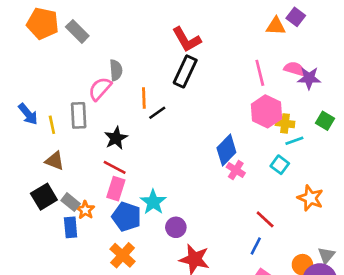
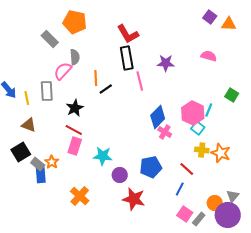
orange pentagon: (43, 23) -> (75, 22), moved
orange triangle: (276, 26) -> (229, 24), moved
gray rectangle: (77, 31) -> (50, 39), moved
black rectangle: (185, 71) -> (127, 58), turned -35
pink line: (260, 73) -> (140, 81), moved
purple star: (309, 78) -> (166, 63), moved
pink hexagon: (266, 111) -> (193, 113), moved
yellow cross: (285, 123) -> (202, 150), moved
cyan line: (294, 141) -> (209, 110), turned -48
gray rectangle: (71, 202) -> (38, 164), moved
cyan star: (153, 202) -> (103, 156), turned -30
blue pentagon: (127, 217) -> (151, 167), moved, turned -30

